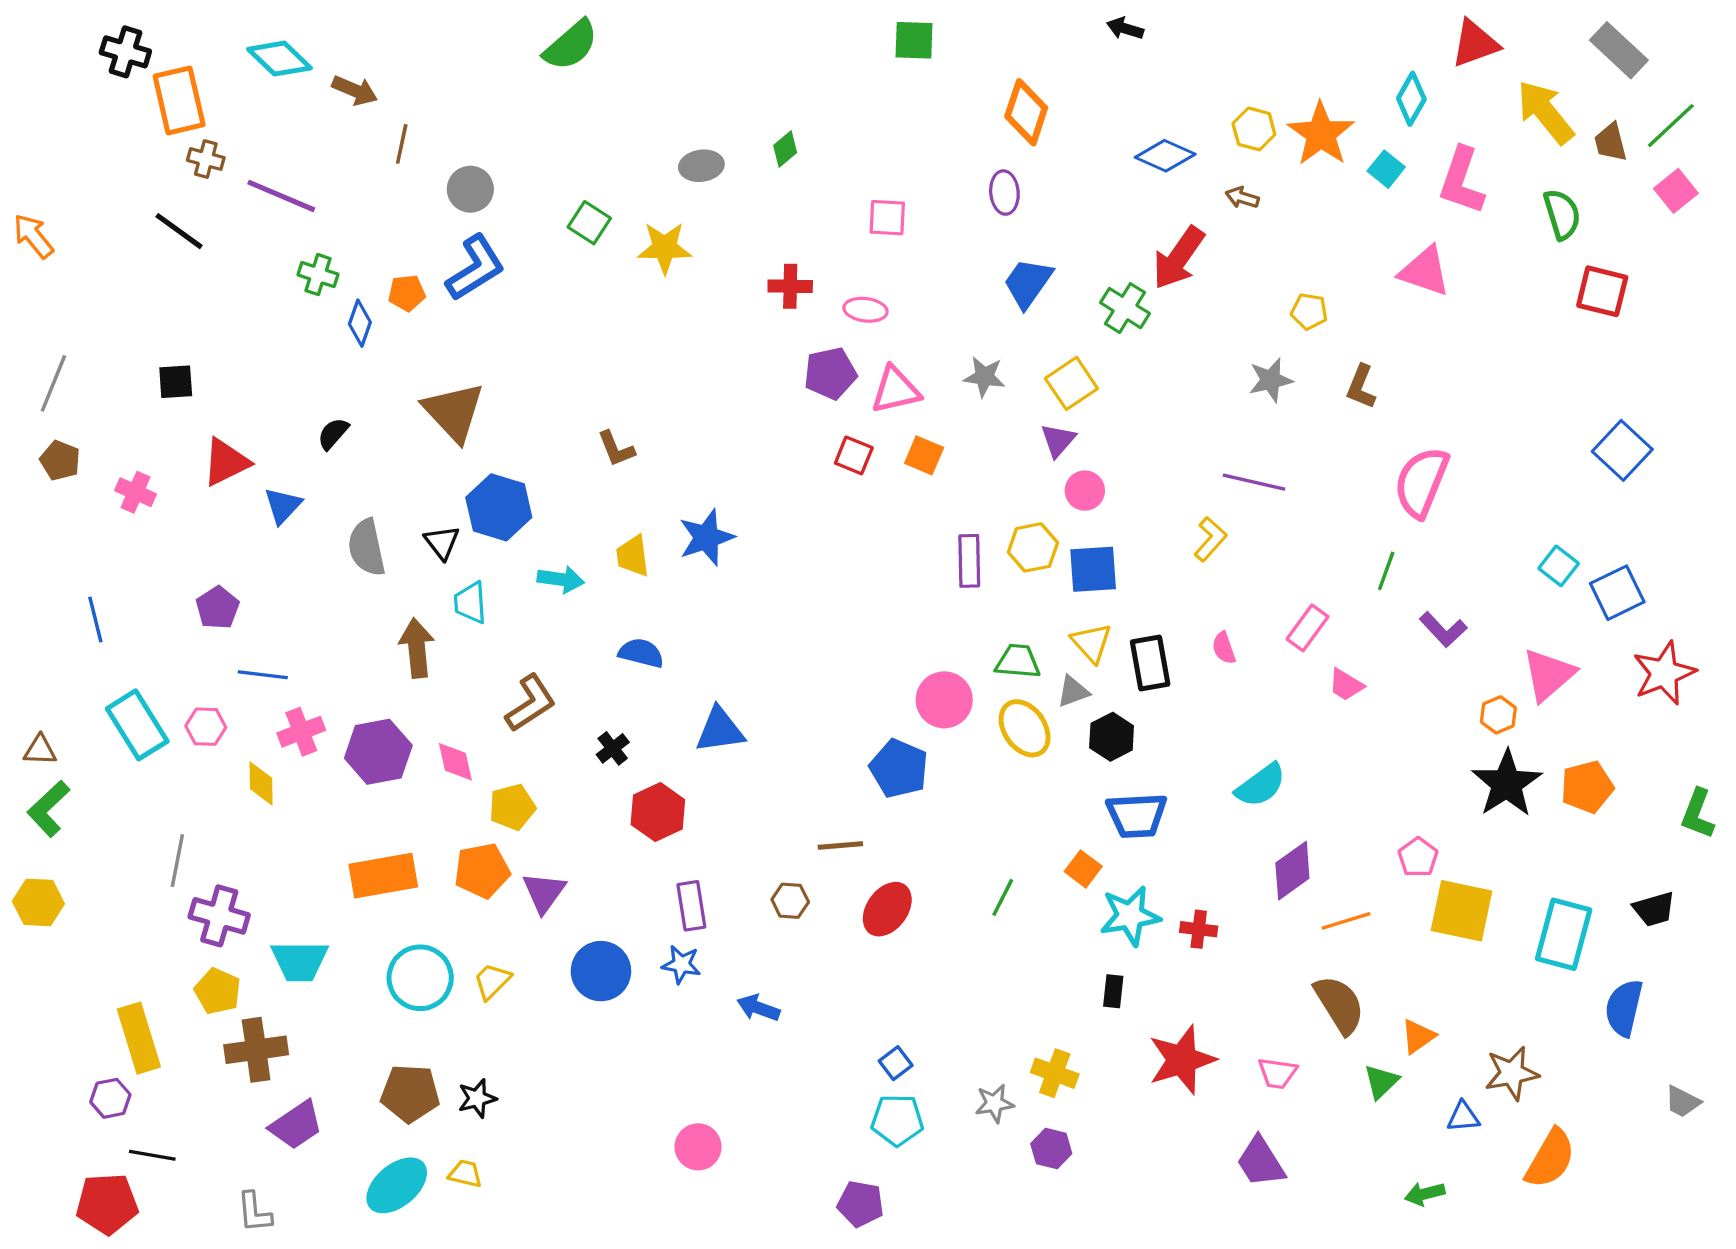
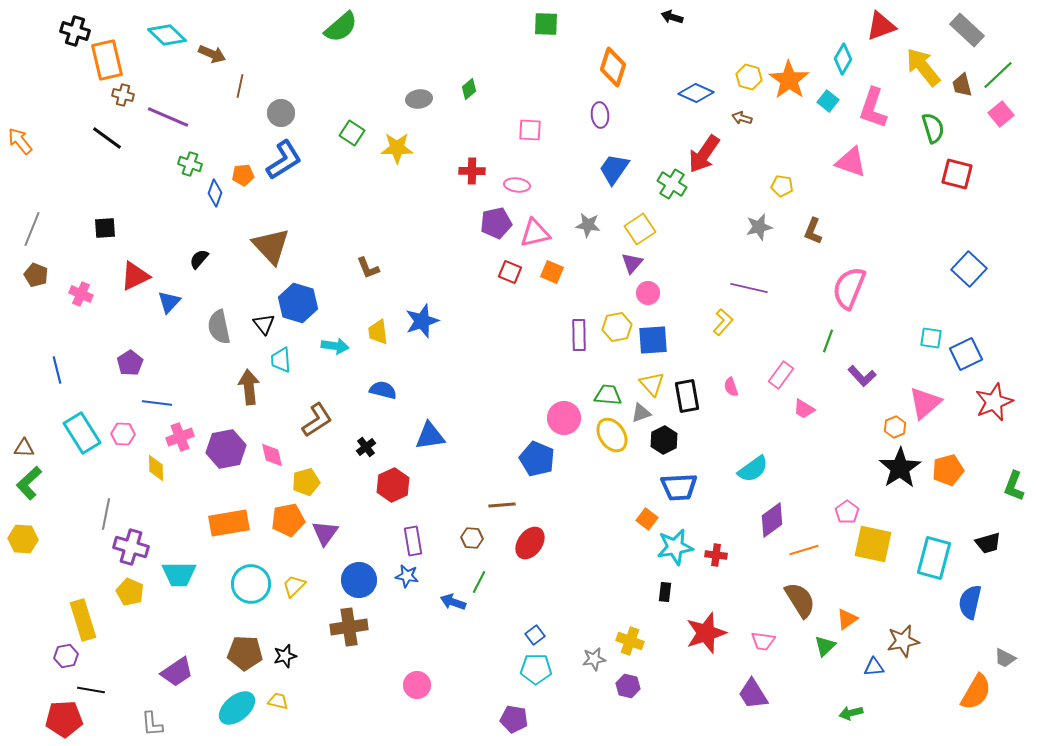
cyan square: (1559, 566) -> (931, 338), turned -30
green line: (1003, 897) -> (479, 582), moved
brown cross: (256, 1050) -> (349, 627), moved
orange semicircle: (1550, 1159) -> (976, 692), moved

